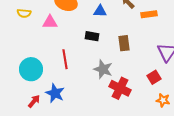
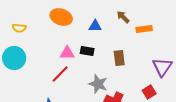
pink triangle: (50, 22) -> (67, 53), moved
red line: (65, 59) -> (60, 74), turned 54
cyan circle: (31, 69) -> (14, 58), moved

